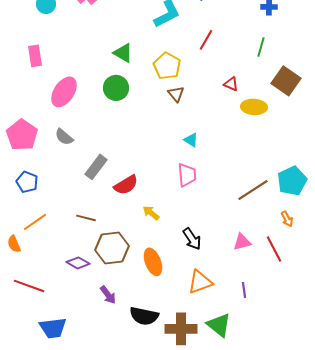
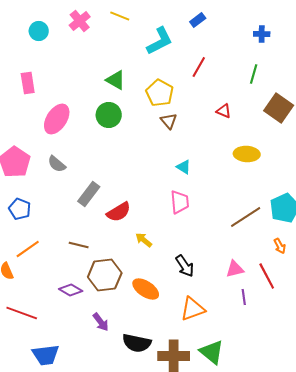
yellow ellipse: (254, 107) -> (247, 154), moved
orange ellipse: (153, 262) -> (146, 289), turned -36
purple line: (244, 290) -> (244, 297), moved

